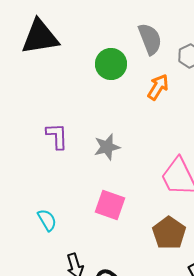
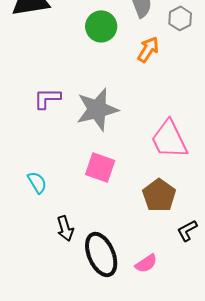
purple L-shape: (57, 136) -> (47, 98), turned -88
gray star: (107, 147) -> (97, 109), size x1.6

